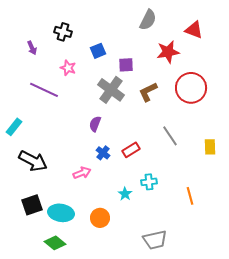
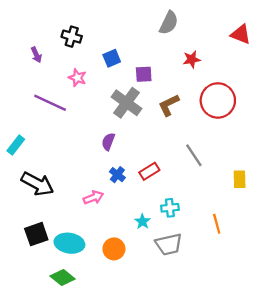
red triangle: (194, 30) -> (241, 34), moved
red star: (168, 52) -> (192, 59), size x0.7
yellow rectangle: (210, 147) -> (240, 179), moved
gray trapezoid: (155, 240) -> (169, 244), moved

